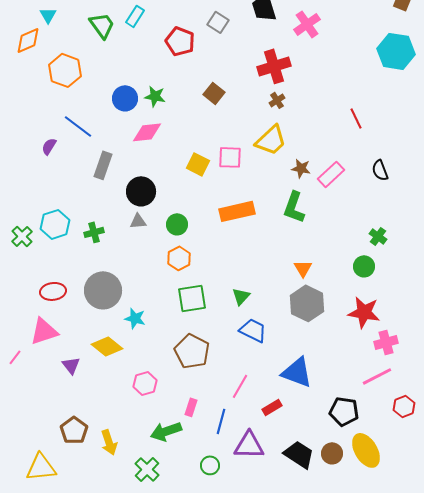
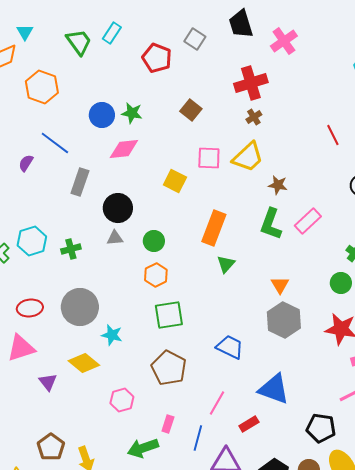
pink square: (230, 157) -> (209, 158), moved
pink rectangle: (331, 174) -> (308, 221), moved
orange rectangle: (237, 211) -> (214, 228), turned -56
green triangle: (241, 296) -> (226, 264), moved

